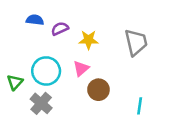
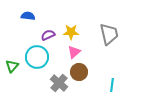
purple semicircle: (60, 29) -> (48, 35), moved
pink triangle: (81, 68) -> (74, 52), moved
gray cross: (41, 103) -> (59, 83), moved

